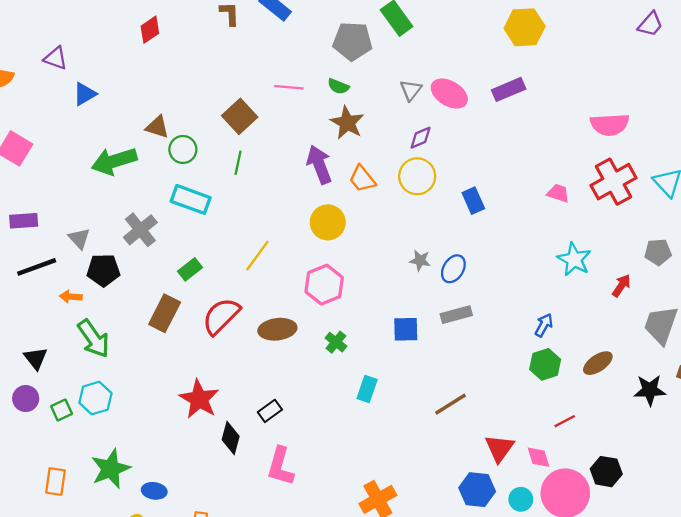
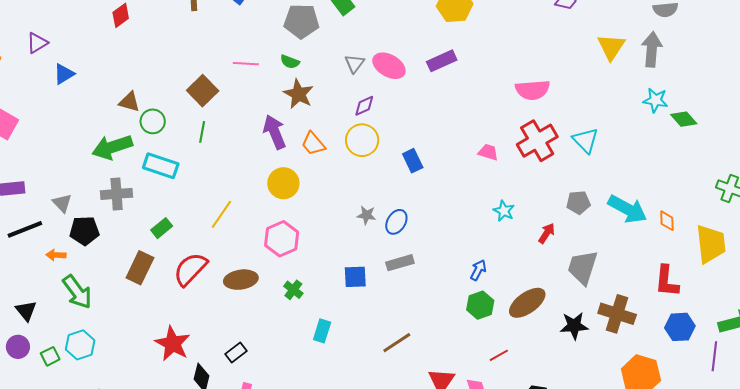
purple triangle: (56, 58) -> (37, 43), turned -50
green arrow: (114, 161) -> (112, 147), moved
gray cross: (140, 230) -> (117, 194), turned 36
cyan star: (574, 259) -> (504, 211), size x0.7
brown ellipse: (598, 363) -> (527, 303), size x1.4

